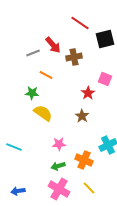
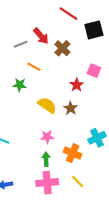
brown cross: (74, 57) -> (62, 48), turned -35
yellow semicircle: (43, 113) -> (47, 105), moved
green arrow: (58, 166) -> (46, 159), turned 104
pink cross: (59, 189) -> (47, 183), turned -35

